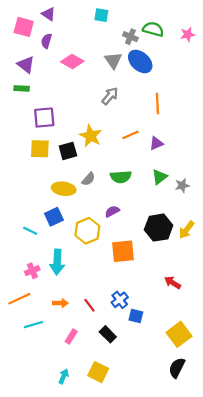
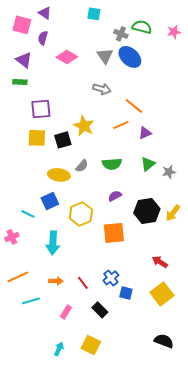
gray arrow: (110, 96) -> (102, 89), turned 66
orange line: (157, 104) -> (134, 106), moved, turned -48
purple semicircle: (112, 211) -> (115, 196), moved
pink cross: (32, 271) -> (12, 237), moved
yellow square: (179, 334) -> (162, 294), moved
black semicircle: (177, 368) -> (164, 341), turned 84

